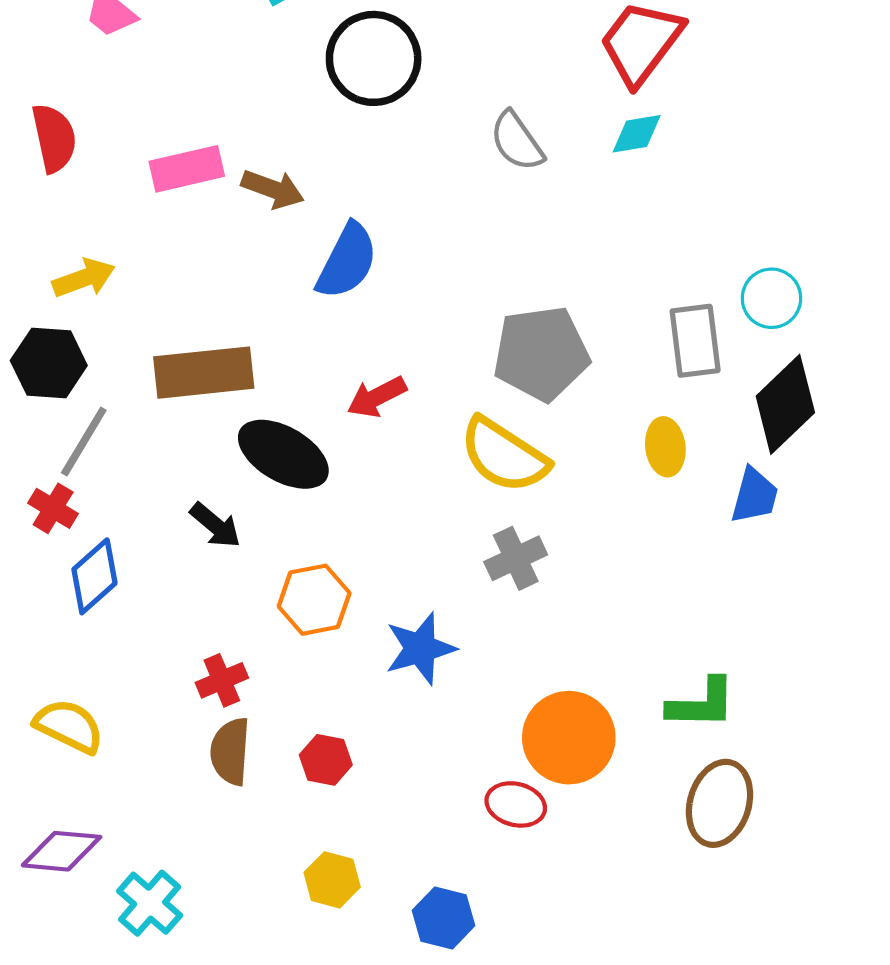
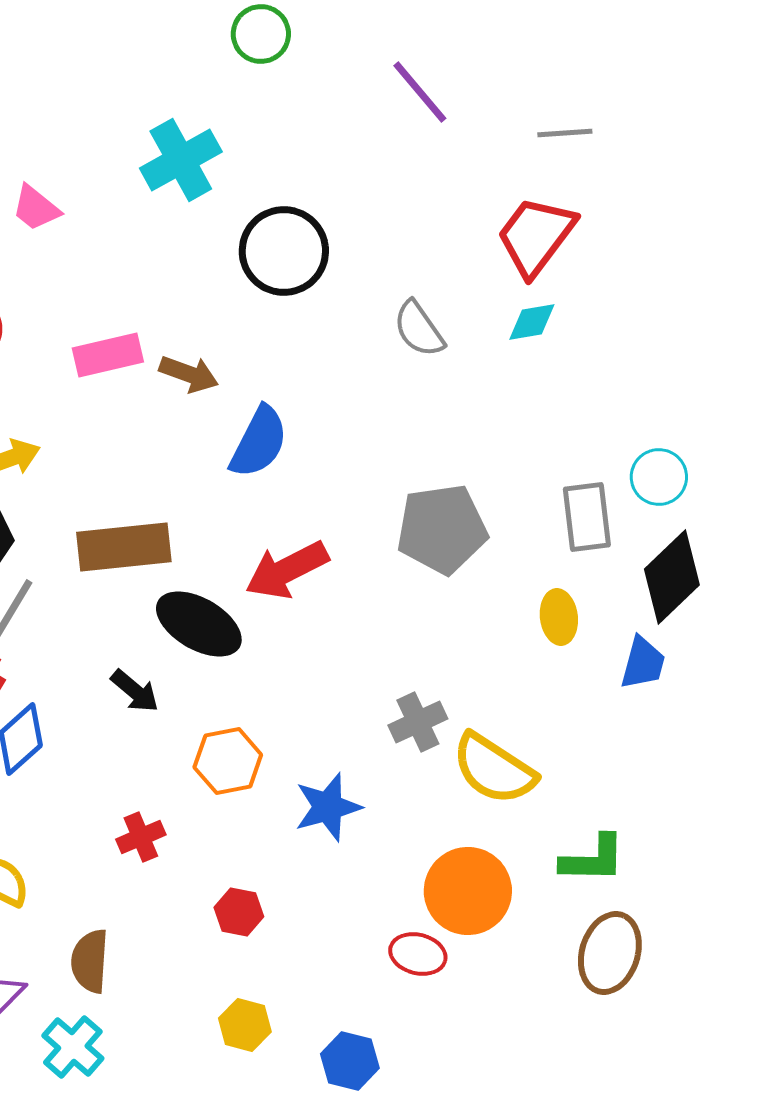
red arrow: (377, 397) -> (287, 570), size x1.5
yellow semicircle: (504, 455) -> (494, 769), moved
brown semicircle: (230, 751) -> (90, 961), moved

